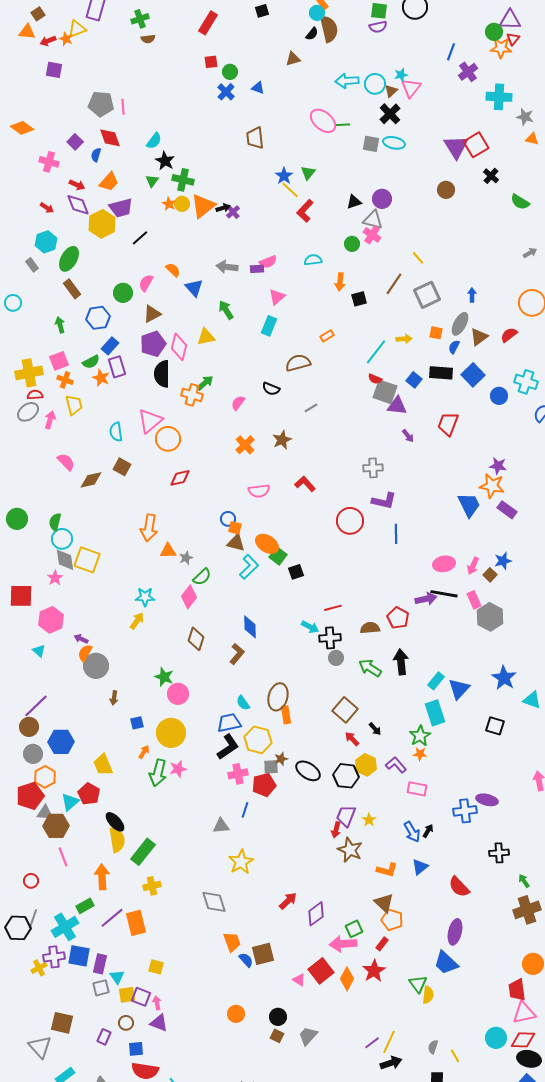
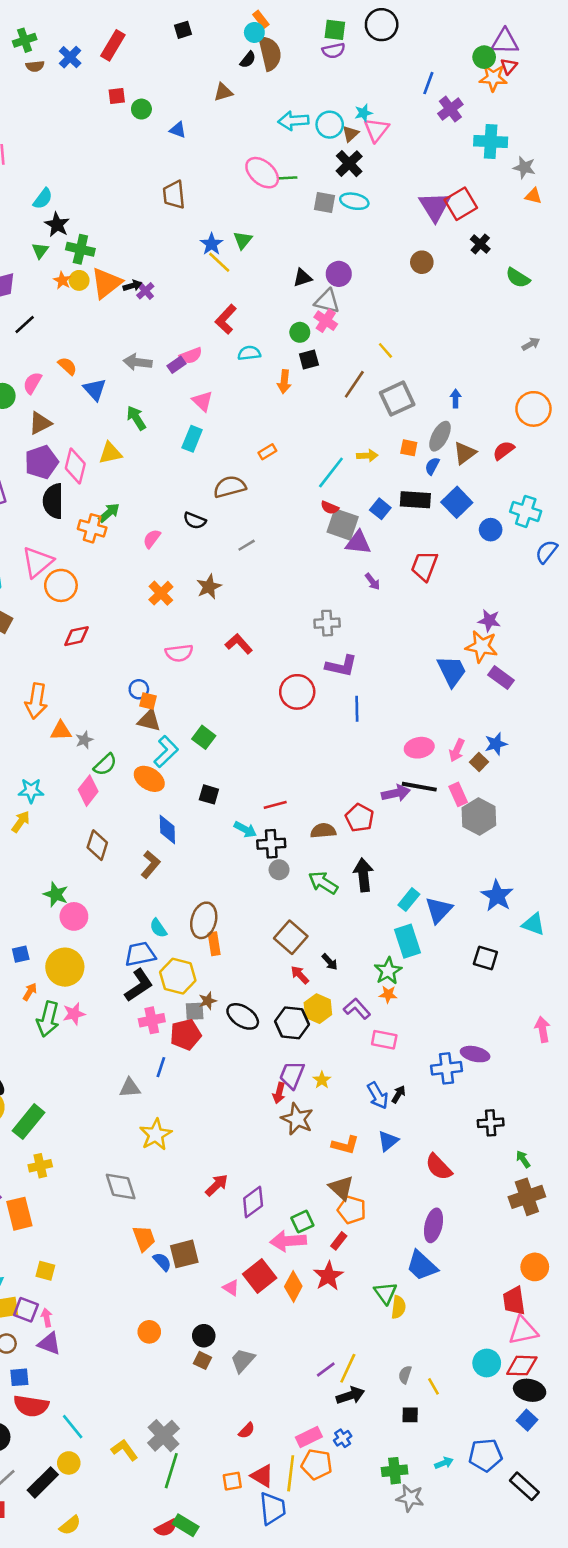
blue cross: (226, 92) -> (70, 57), moved
red L-shape: (305, 211) -> (226, 319), moved
purple rectangle: (257, 269) -> (176, 365), turned -32
pink triangle: (277, 297) -> (202, 401), turned -36
black square: (359, 299) -> (309, 360), moved
orange ellipse: (267, 544) -> (149, 779), moved
black square: (296, 572) -> (209, 794), moved, turned 35

